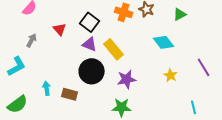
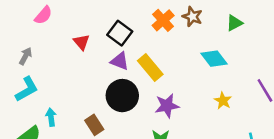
orange cross: (124, 12) -> (163, 20), turned 30
gray arrow: (32, 40) -> (25, 56), moved
cyan arrow: (47, 88) -> (51, 117), moved
brown rectangle: (70, 94) -> (94, 125), turned 42

